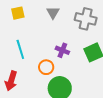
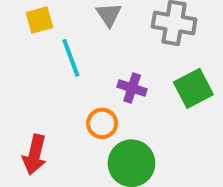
cyan line: (20, 49) -> (71, 58), moved

